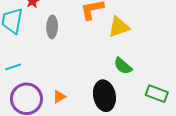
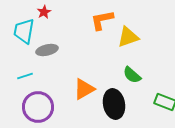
gray ellipse: (52, 27) -> (47, 50), moved, turned 75
orange triangle: (59, 97) -> (84, 89), moved, size x1.6

